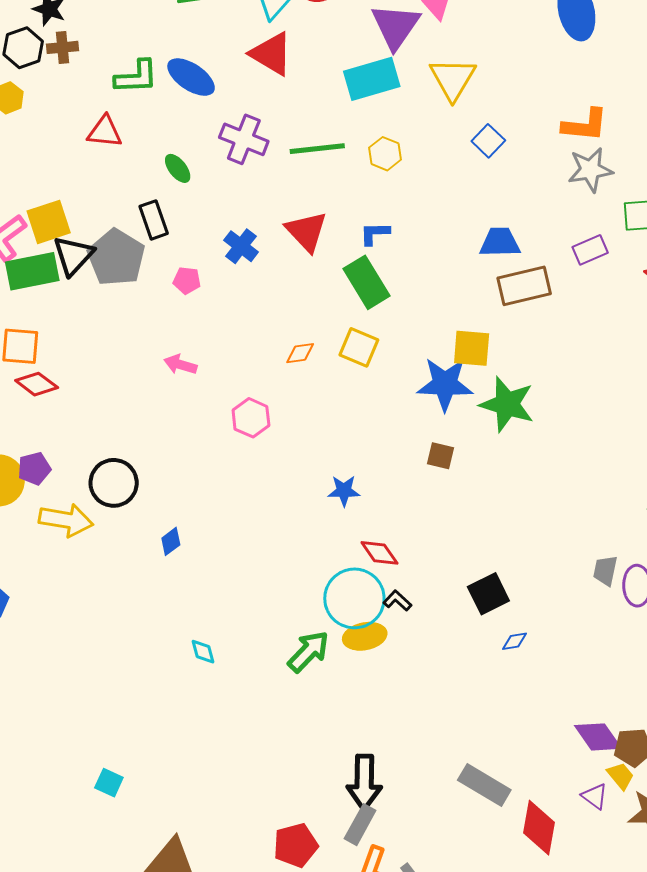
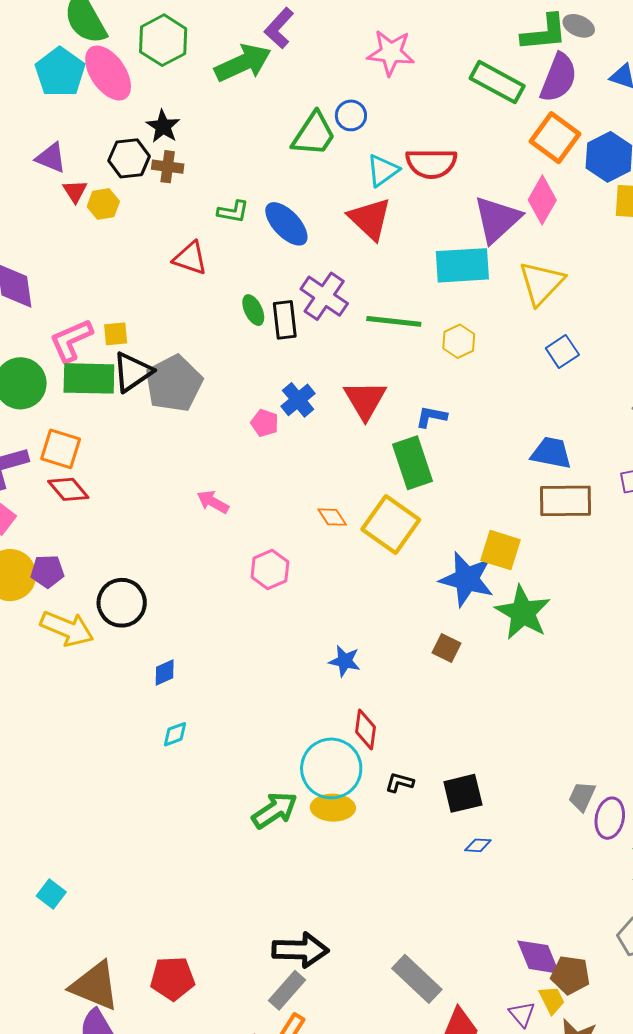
green L-shape: (136, 77) -> (233, 212), size x0.7
black rectangle: (154, 220) -> (285, 320), moved
yellow square: (49, 222) -> (116, 334), size x0.6
pink pentagon: (187, 280) -> (265, 423), moved
yellow square: (359, 347) -> (391, 525), size x1.4
orange diamond: (300, 353) -> (332, 517), turned 52
red diamond: (379, 553) -> (366, 729), turned 30
black L-shape: (397, 601) -> (399, 783), moved, turned -40
cyan diamond: (203, 652) -> (175, 734), moved, turned 72
black arrow: (364, 782) -> (300, 950), turned -102
red pentagon: (296, 845) -> (172, 978), moved

